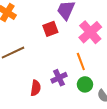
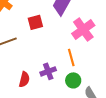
red square: (50, 29) -> (35, 22), moved

